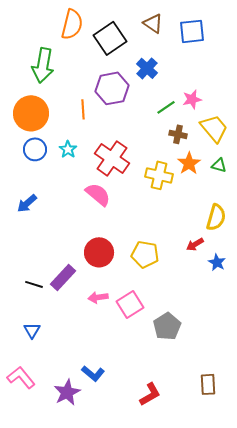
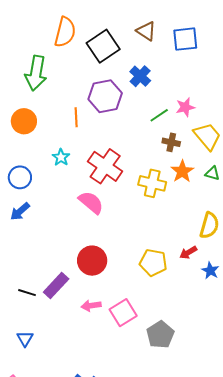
orange circle: (31, 113) -> (24, 121), size x0.7
blue circle: (35, 149) -> (20, 177), moved
yellow pentagon: (145, 254) -> (153, 263), moved

